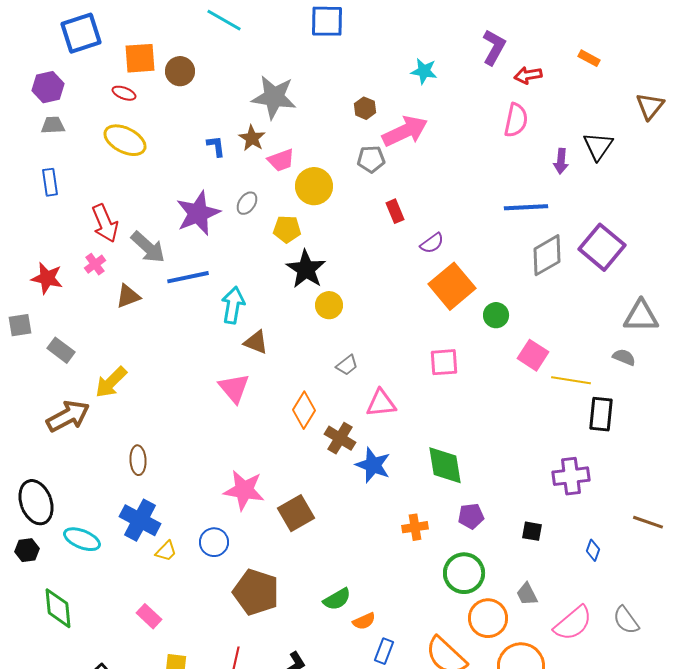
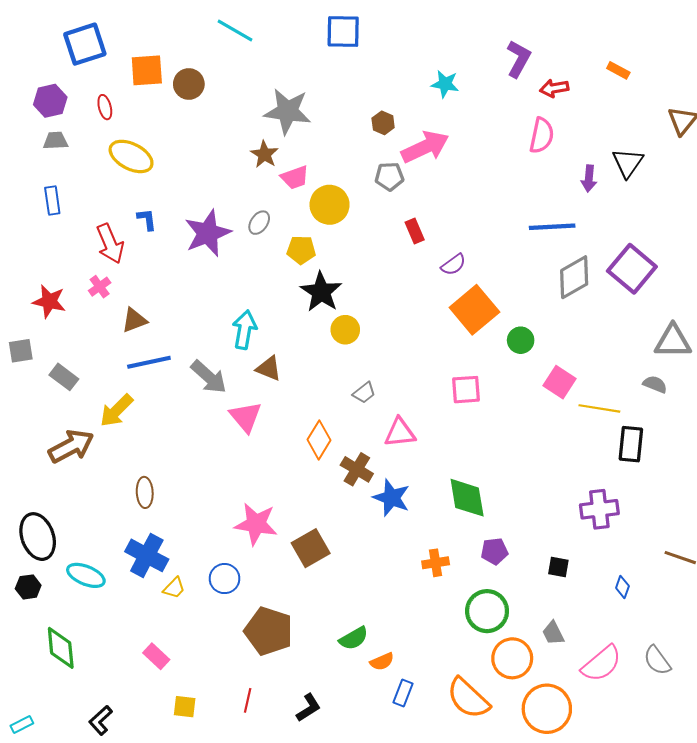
red ellipse: (124, 93) -> (105, 107), moved, turned 55
blue L-shape: (216, 146) -> (147, 219), moved
gray arrow: (148, 247) -> (209, 377), moved
blue line: (188, 277) -> (149, 362), moved

